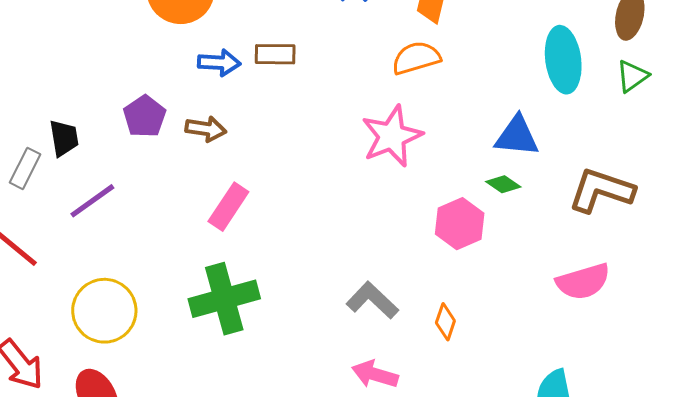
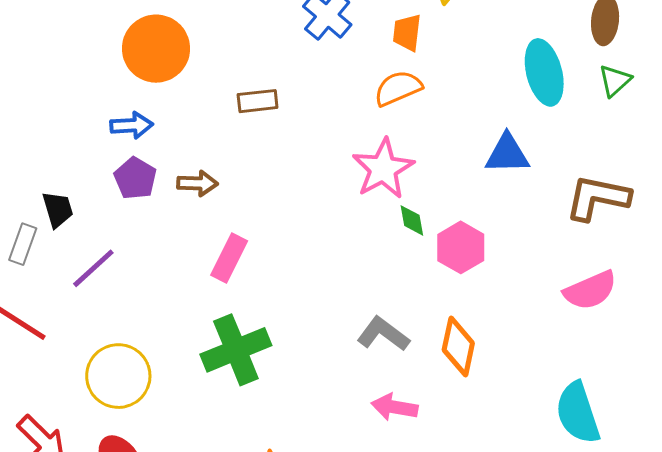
blue arrow: (219, 63) -> (132, 125), moved
green diamond: (503, 184) -> (412, 220), moved, turned 52
orange diamond: (445, 322) -> (458, 347), size x1.6

